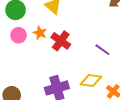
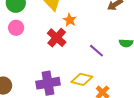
orange star: (40, 33) -> (70, 20), moved

